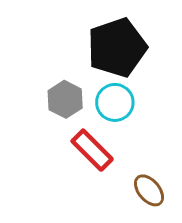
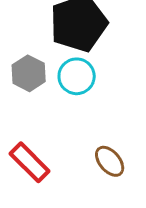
red rectangle: (92, 150) -> (30, 162), moved

